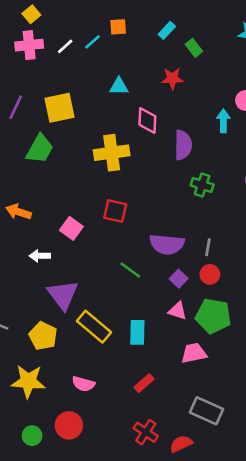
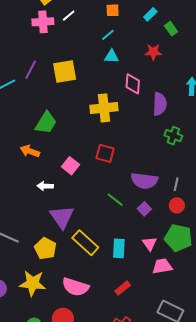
cyan line: (93, 42) -> (108, 35), moved
white line: (65, 46) -> (69, 16), moved
green trapezoid: (40, 149) -> (46, 123), moved
purple square: (179, 279) -> (144, 209), moved
pink triangle: (178, 311) -> (150, 244), moved, turned 35
pink semicircle: (83, 384) -> (75, 287), size x1.5

